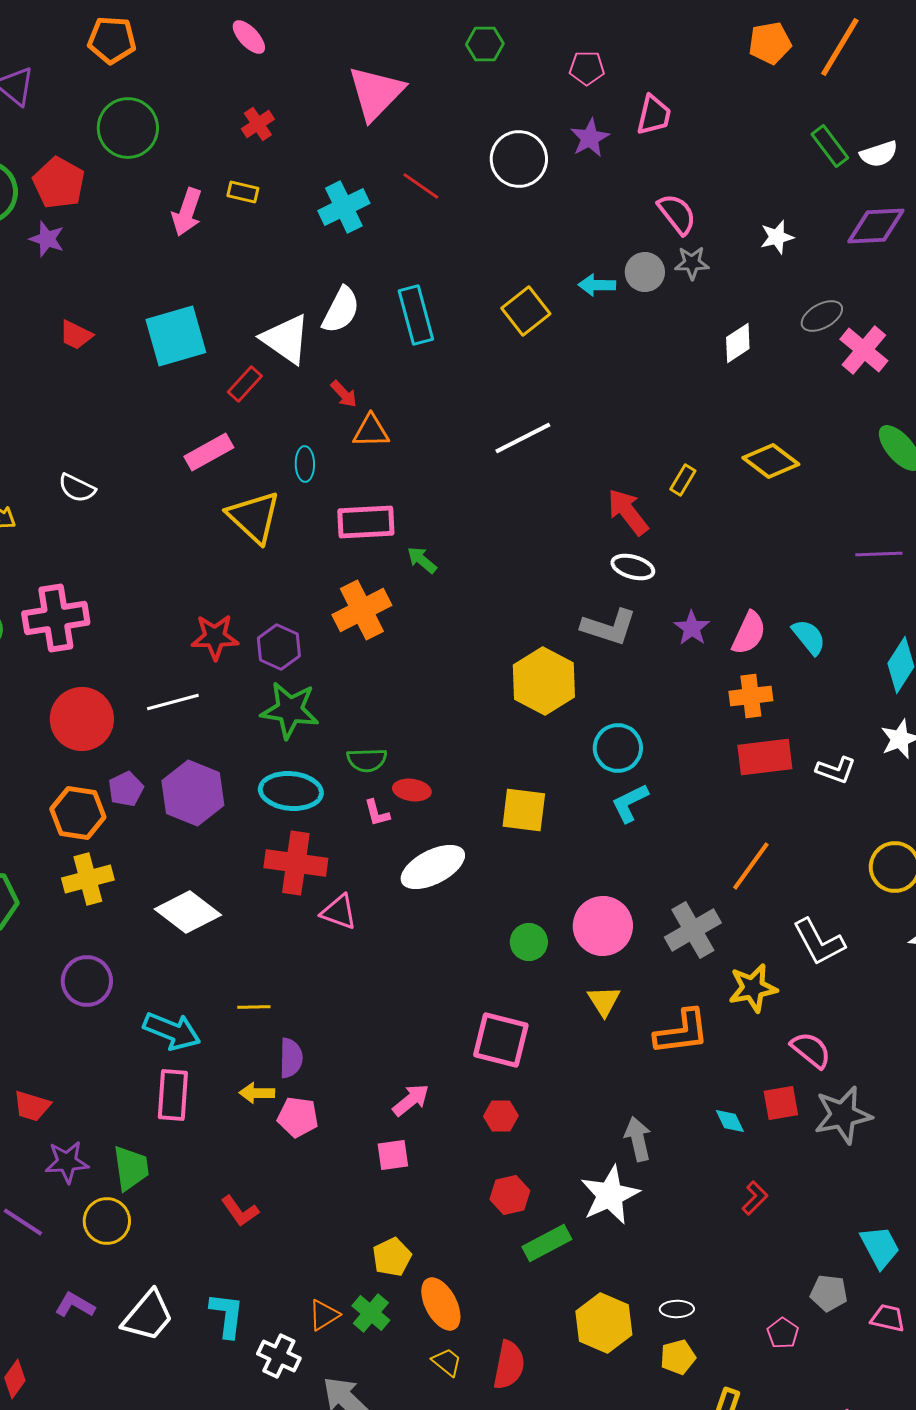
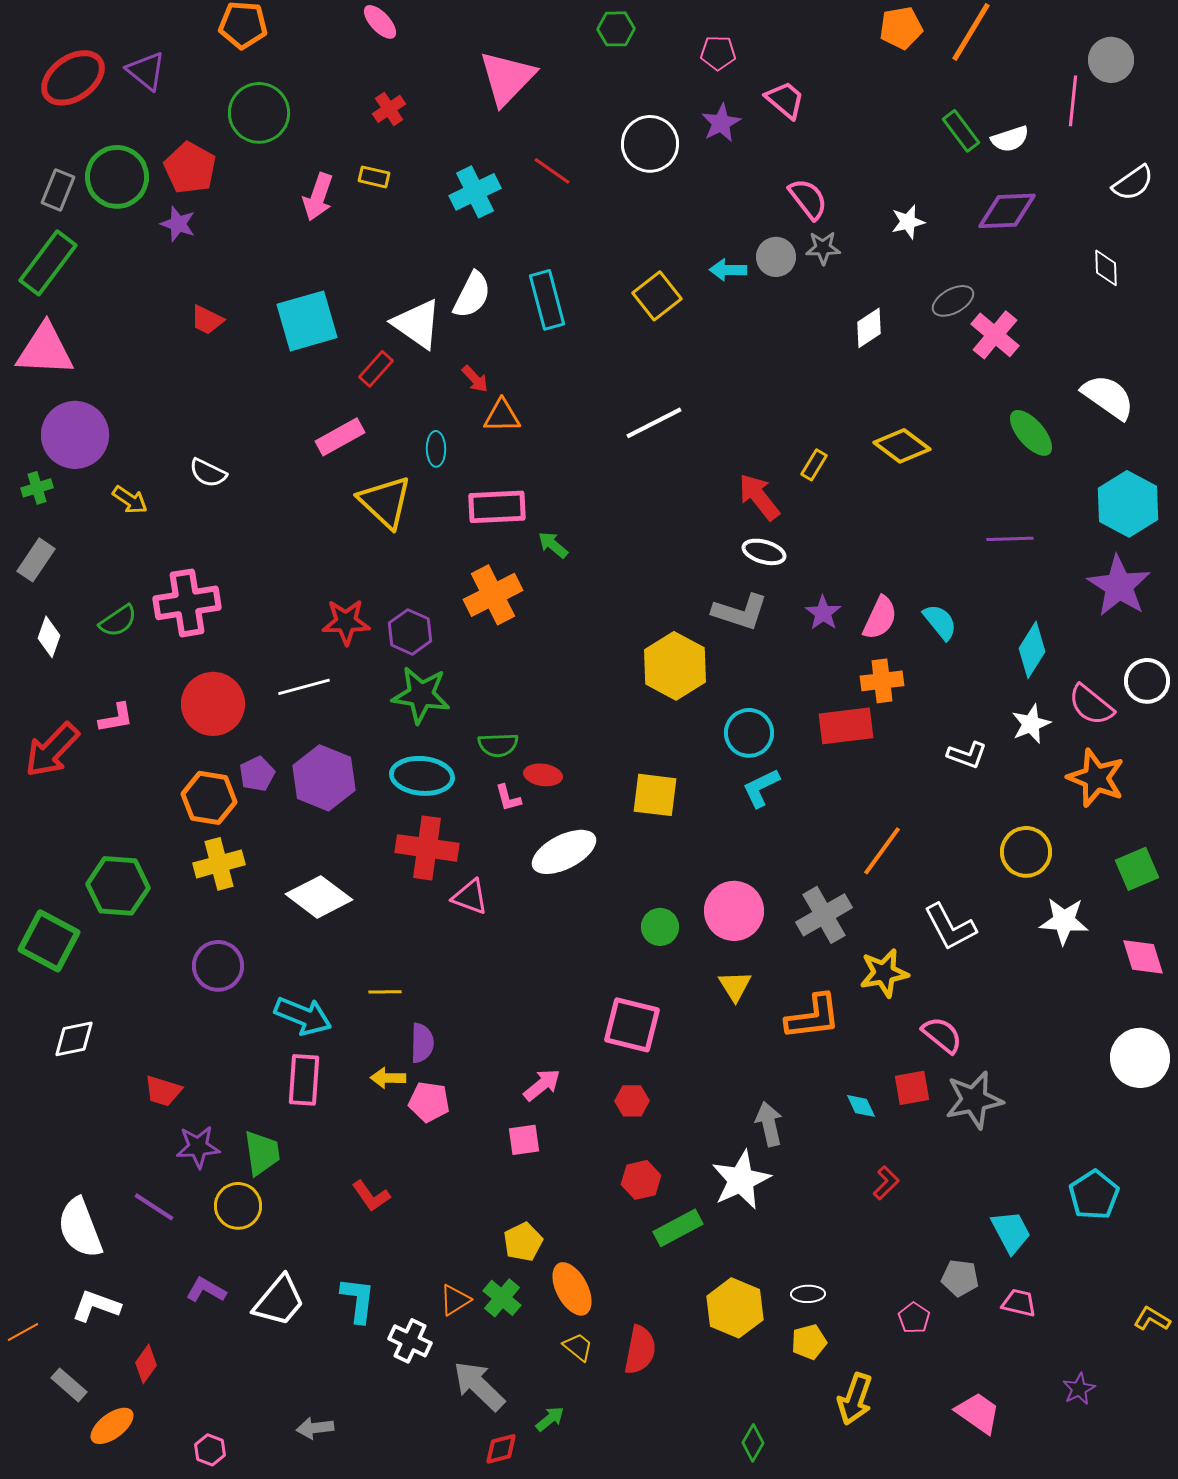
pink trapezoid: (654, 115) -> (785, 100), turned -63
red rectangle: (765, 757) -> (846, 726), moved

